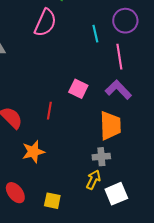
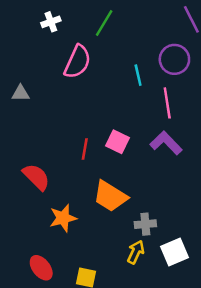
red line: (49, 111) -> (85, 149), moved
orange trapezoid: (110, 126) -> (110, 196), moved, turned 124
white square: (116, 194) -> (174, 252), moved

